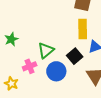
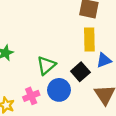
pink cross: (30, 66) -> (31, 96), moved

